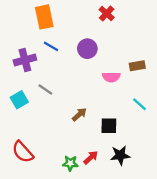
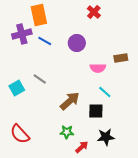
purple cross: (25, 60) -> (22, 34), moved
cyan line: (140, 104) -> (105, 92), moved
brown arrow: (79, 114) -> (70, 101), size x1.5
red arrow: (91, 158) -> (82, 147), moved
green star: (70, 163) -> (67, 132), moved

